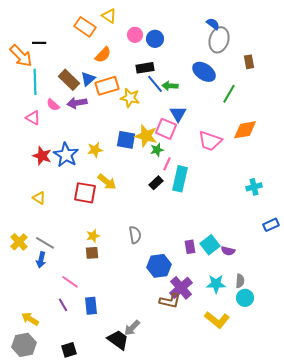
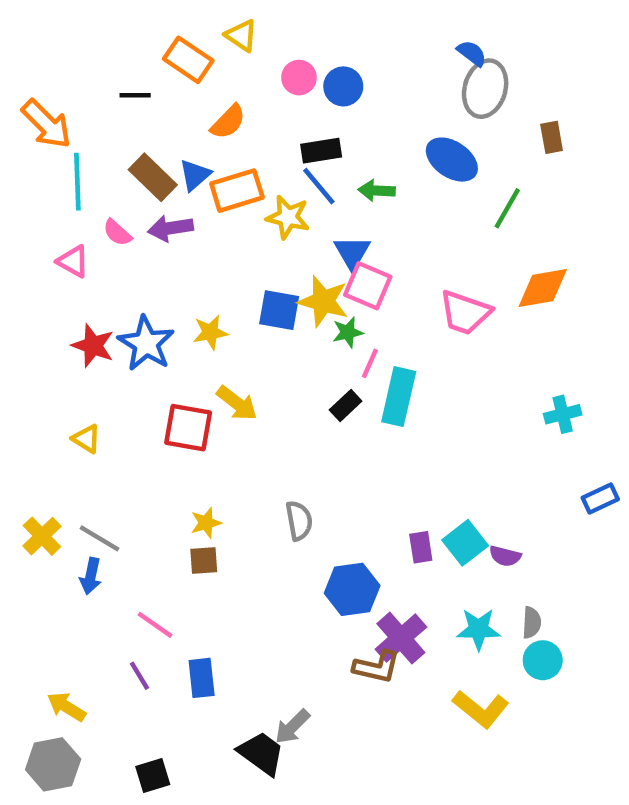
black line: (39, 43) -> (135, 95), moved
blue line: (155, 84) -> (319, 186), moved
blue triangle: (178, 114) -> (352, 253), moved

